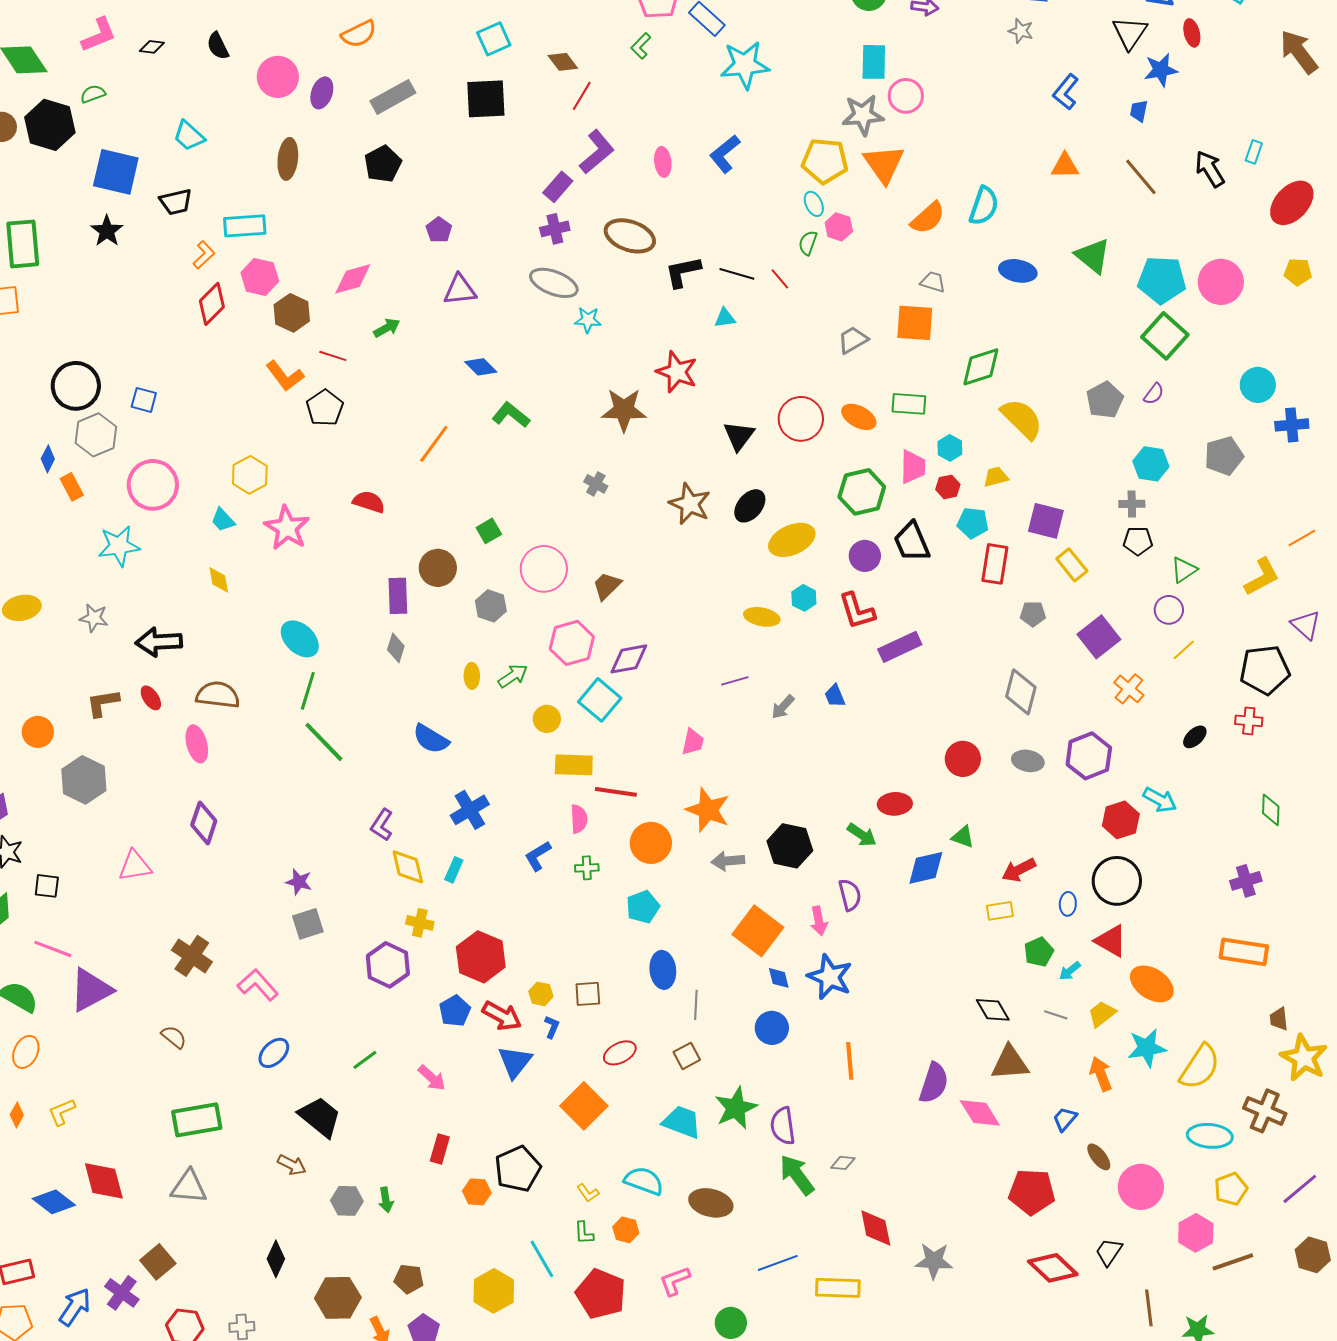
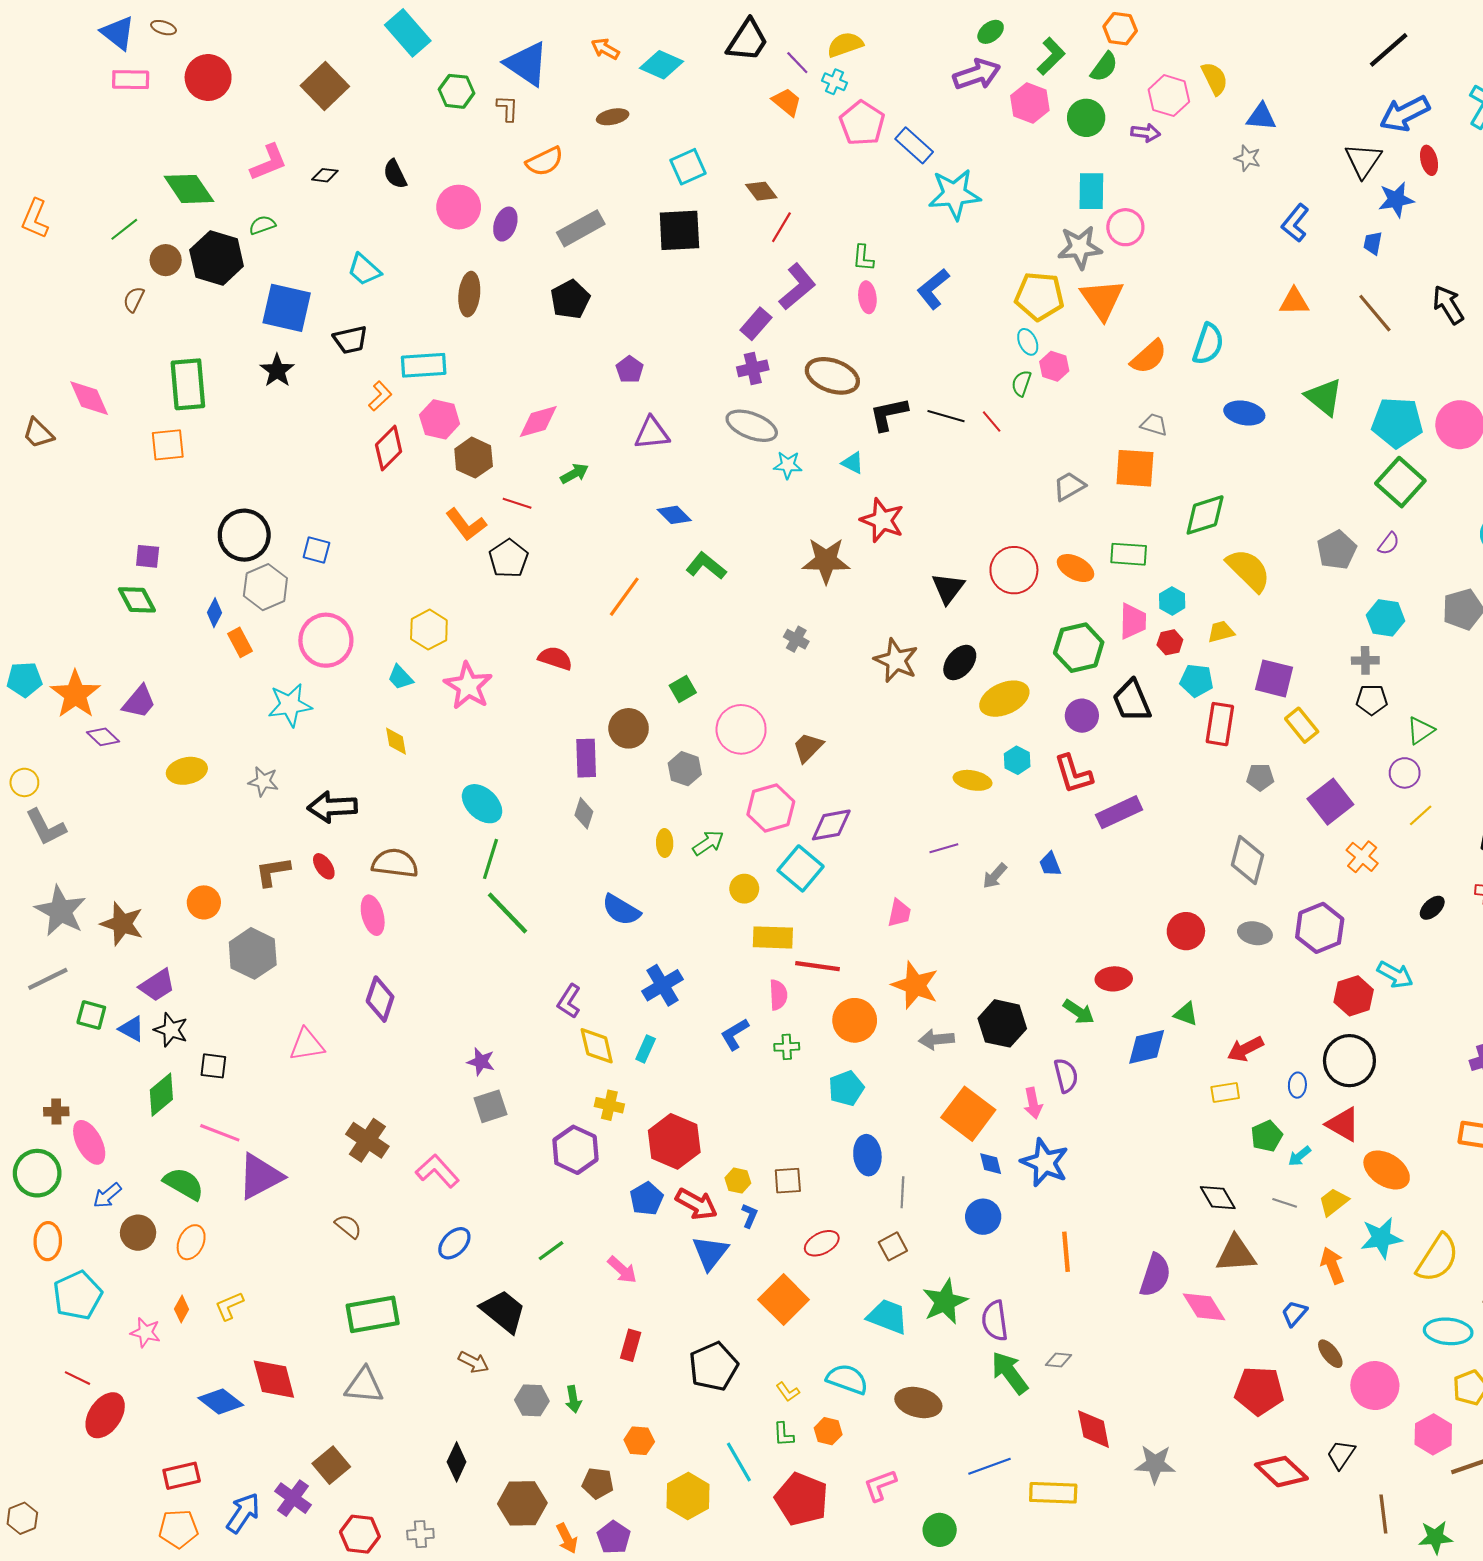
green L-shape: (641, 46) -> (863, 258), moved, turned -40
cyan triangle: (725, 318) -> (853, 463), moved, turned 35
orange hexagon: (477, 1192) -> (639, 1441), moved

